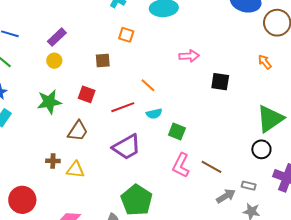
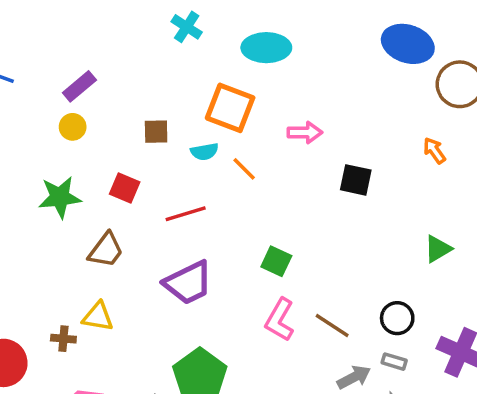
orange square: (126, 35) -> (230, 108), moved, size x1.8
orange line: (148, 85) -> (244, 169), moved
cyan semicircle: (154, 114) -> (204, 152), moved
green triangle: (270, 119) -> (438, 249), size x0.6
black circle: (261, 149) -> (397, 318), moved
brown cross: (53, 161) -> (63, 339), moved

